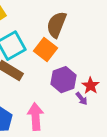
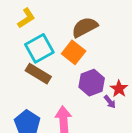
brown semicircle: (56, 25) -> (85, 27), turned 40

